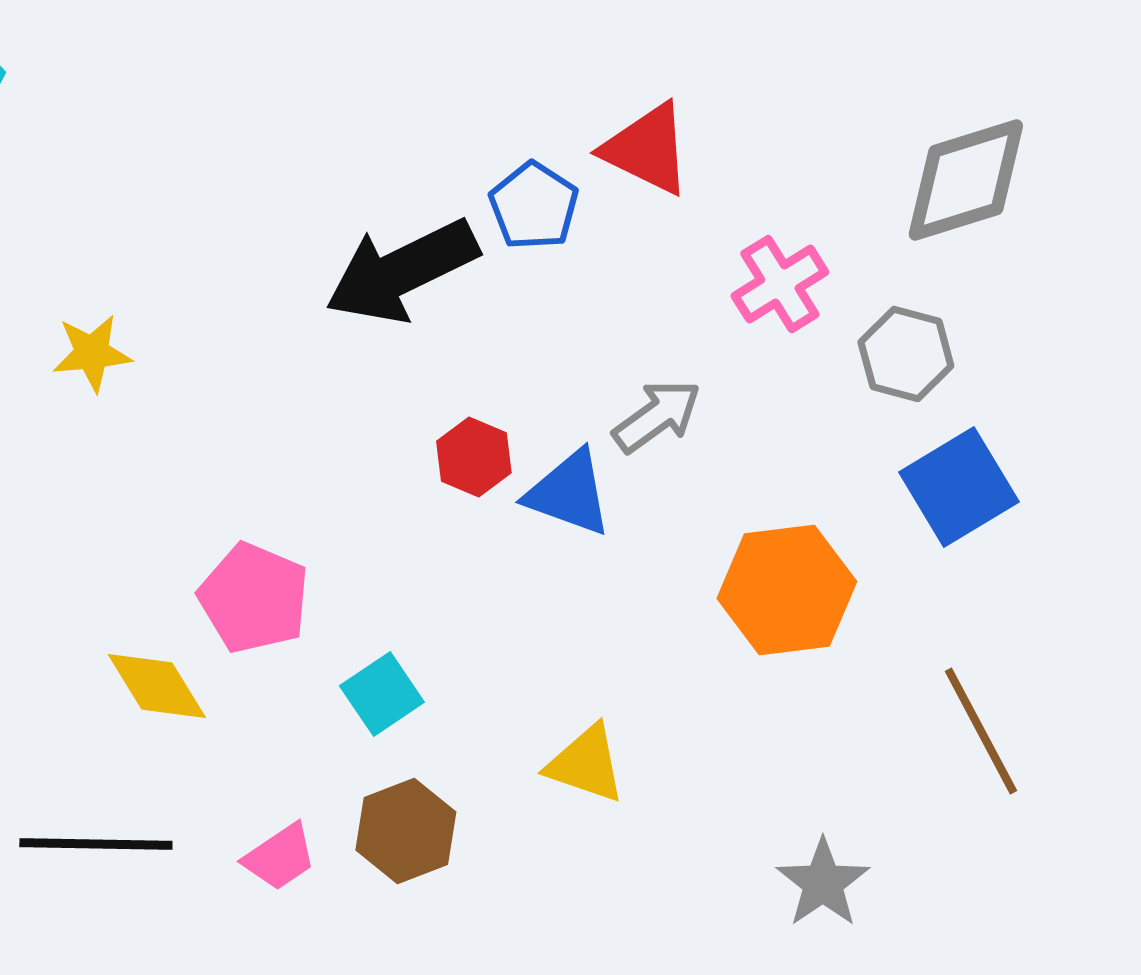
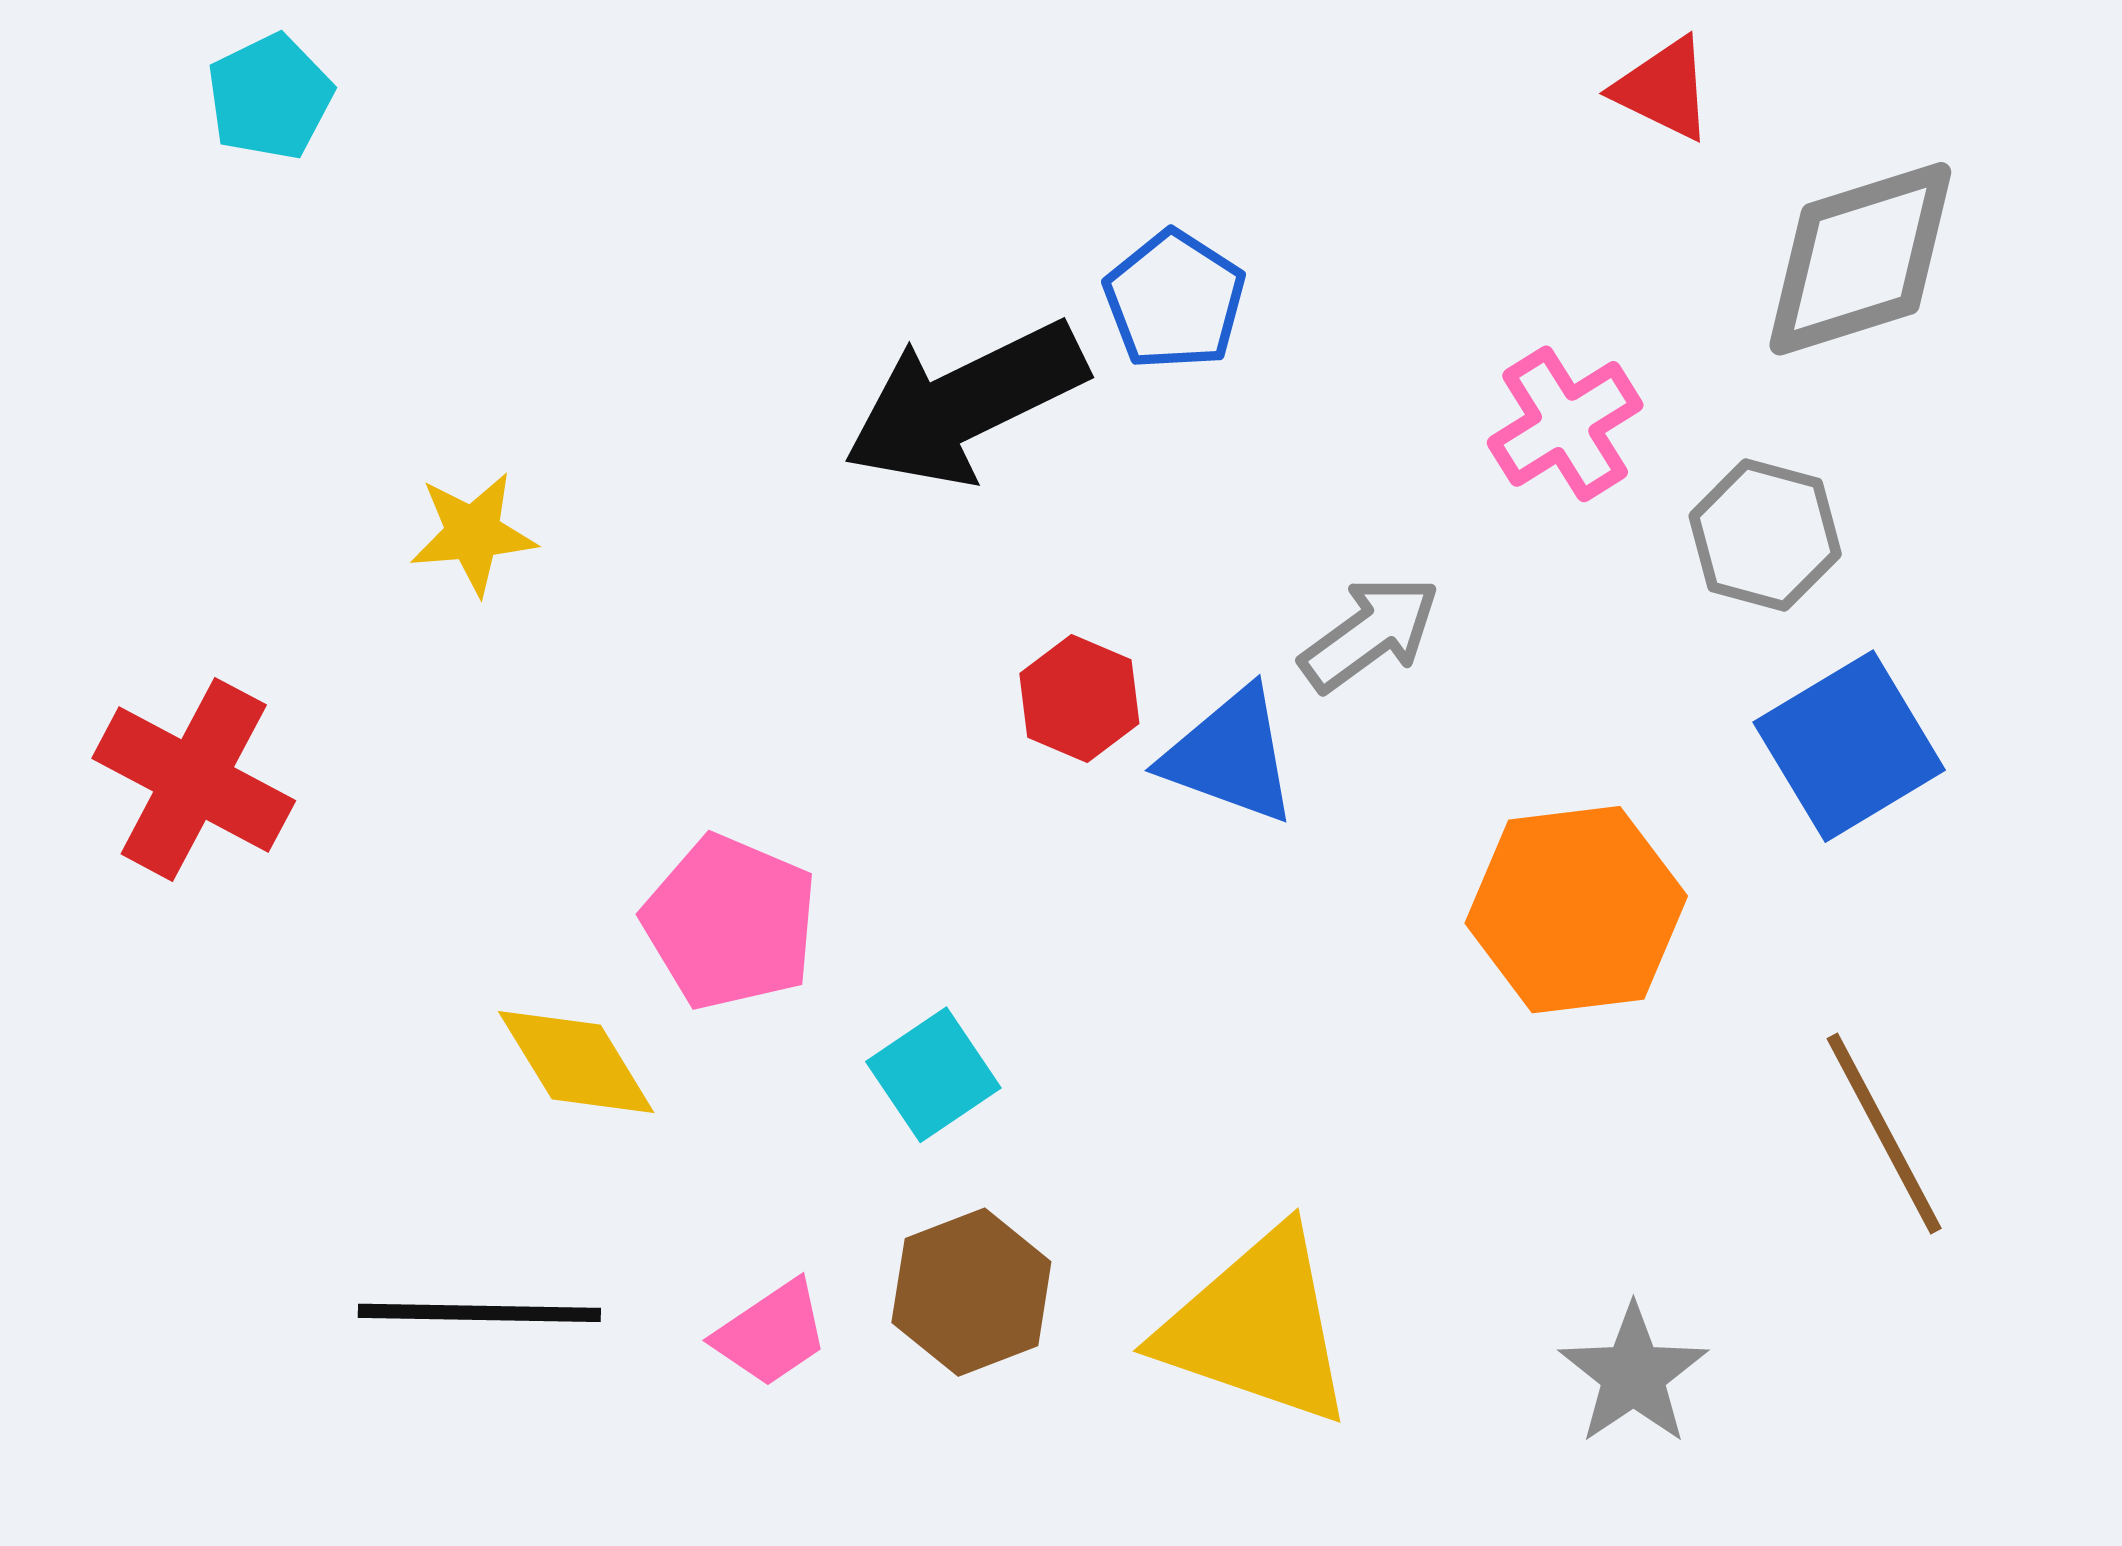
red triangle: (647, 149) -> (1663, 89), moved, size x0.7
yellow triangle: (586, 764) -> (1257, 1327), moved, size x1.6

